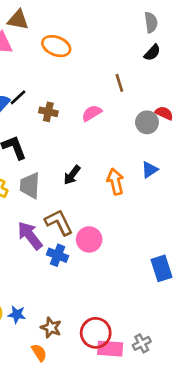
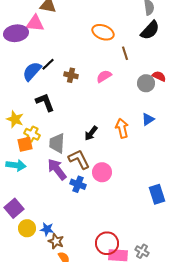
orange ellipse: (56, 46) -> (103, 32), moved
black semicircle: (152, 53) -> (150, 30), size x1.5
black arrow: (72, 175) -> (91, 133), moved
gray trapezoid: (30, 185) -> (57, 143), moved
brown star: (51, 328) -> (56, 241), moved
gray cross: (142, 343) -> (142, 251), turned -32

